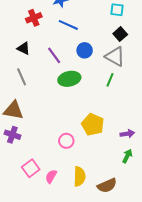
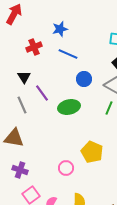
black triangle: (24, 48) -> (24, 77), turned 32
purple line: (54, 55) -> (42, 93), moved
purple cross: (12, 135) -> (20, 170), moved

